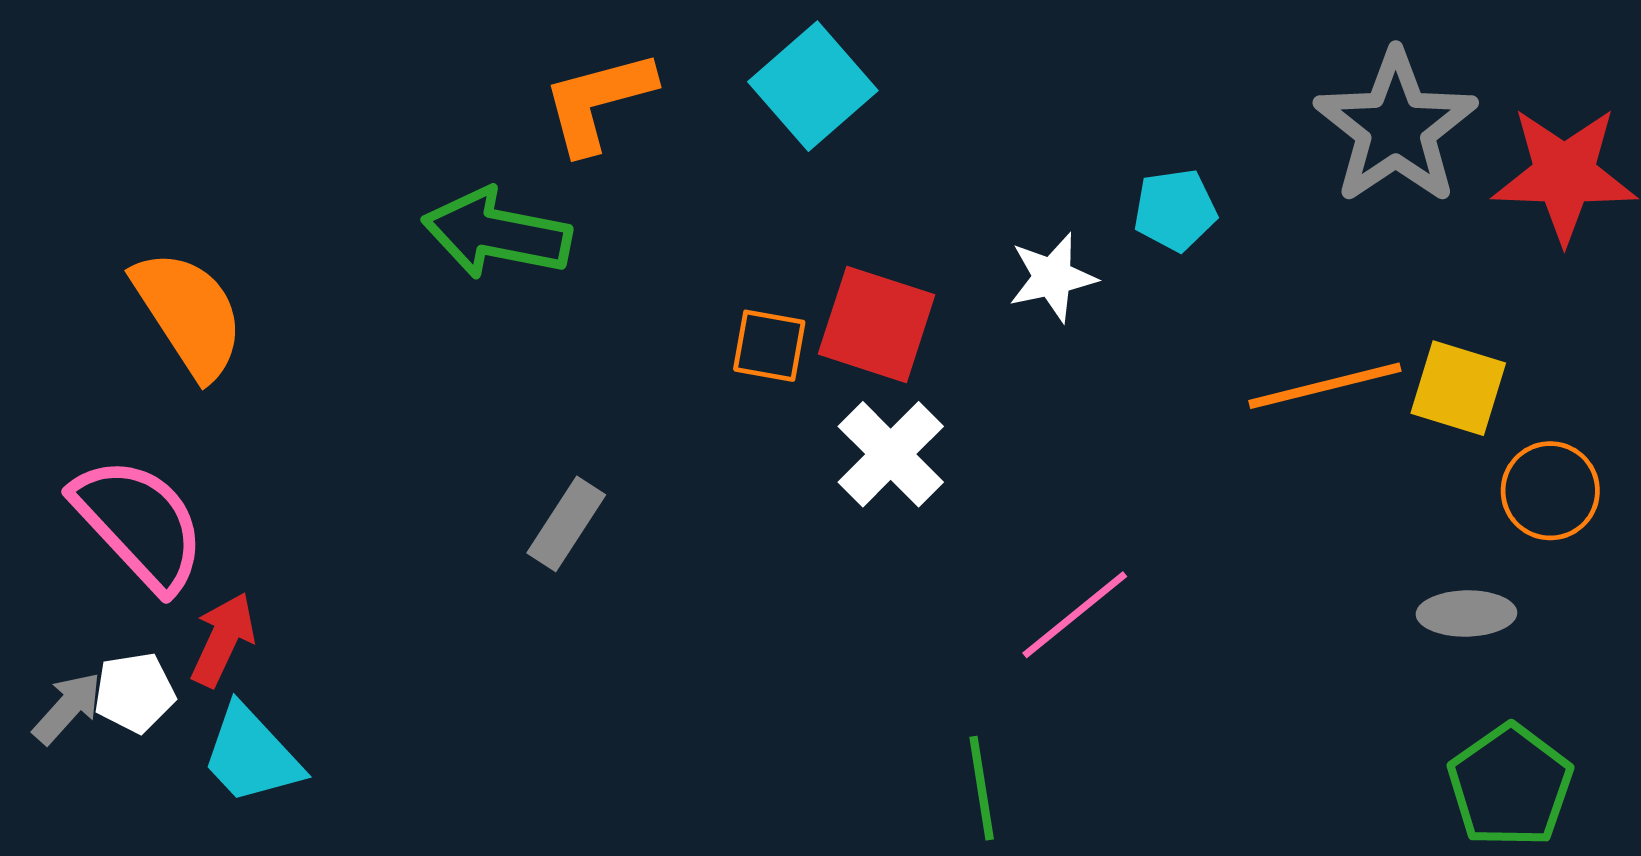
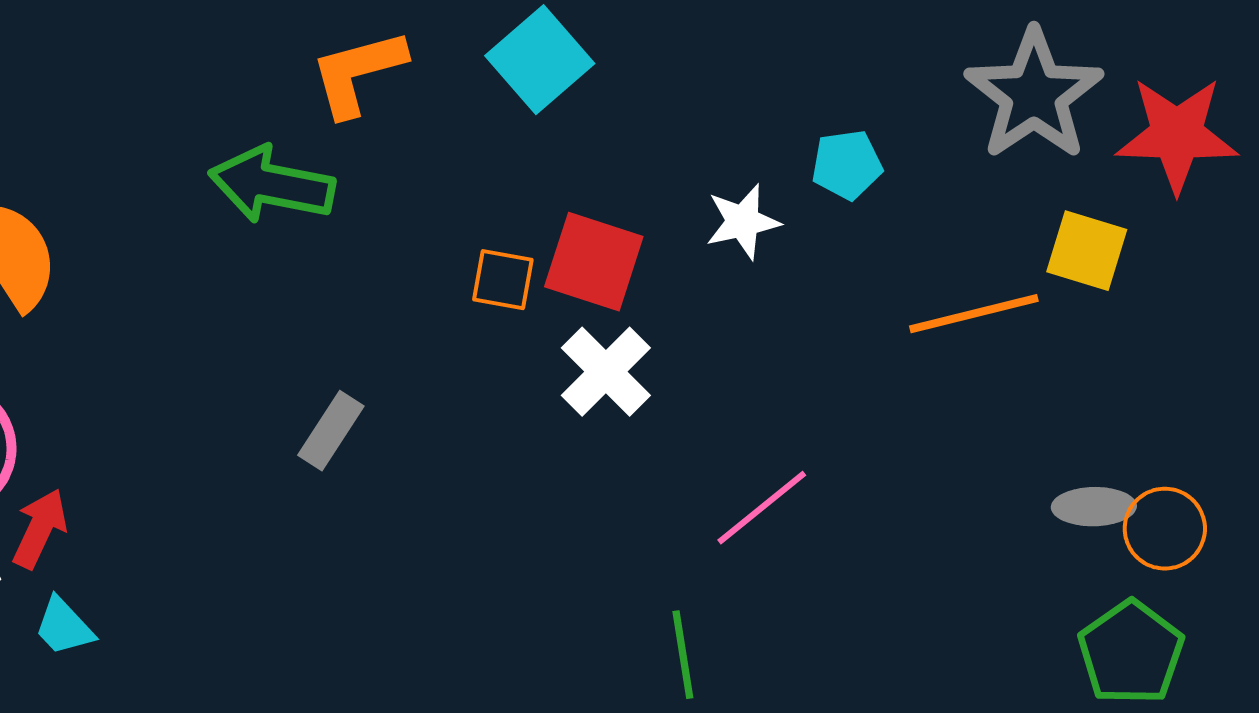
yellow square: (1458, 388) -> (1087, 251), moved
orange circle: (1550, 491) -> (1165, 529), moved
cyan trapezoid: (251, 755) -> (64, 627), size x0.7

